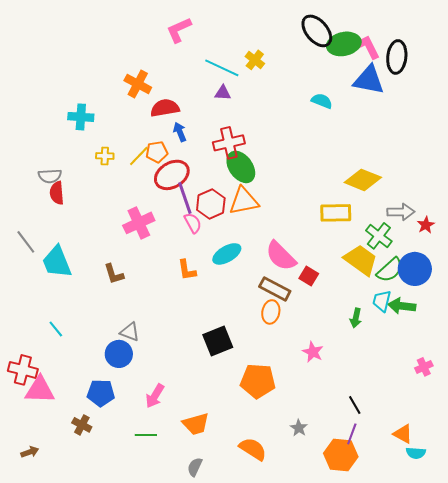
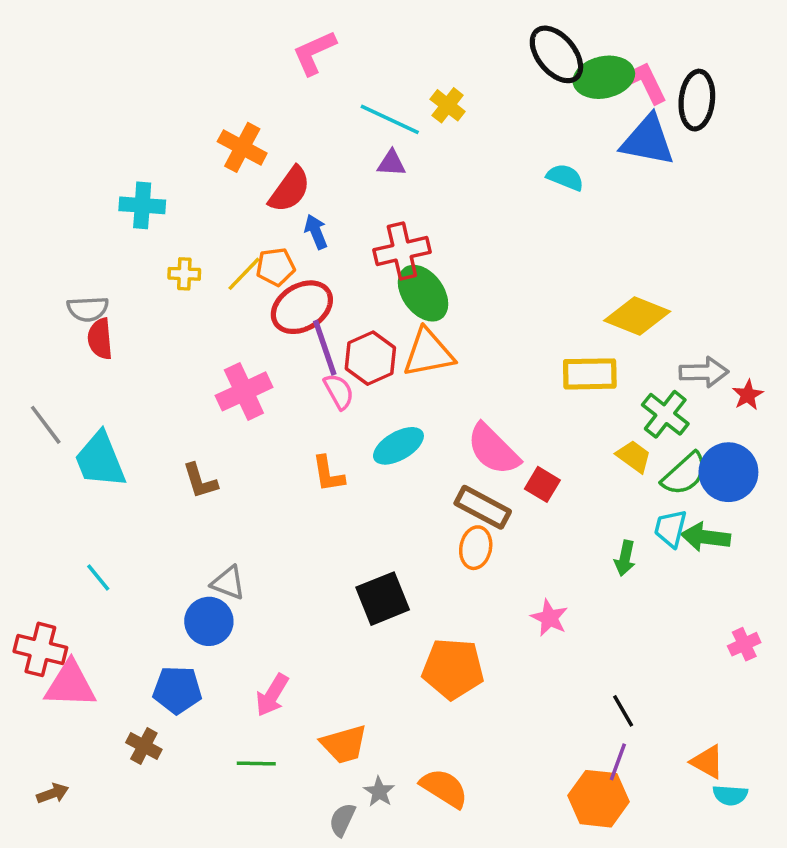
red semicircle: (165, 108) -> (290, 190), turned 136
yellow trapezoid: (361, 260) -> (634, 456), size x0.6
gray star: (299, 428) -> (379, 792), moved

